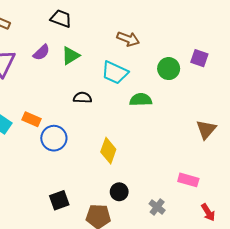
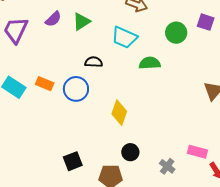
blue circle: (54, 138) -> (76, 89), moved
pink rectangle: (188, 180) -> (197, 152), moved

